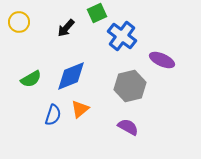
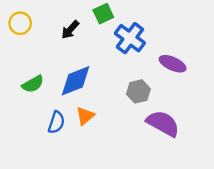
gray hexagon: (130, 86) -> (138, 91), size x0.7
purple semicircle: (128, 127) -> (163, 123), moved, size x1.5

